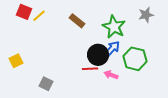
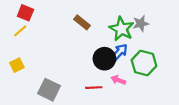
gray star: (146, 15) -> (141, 23), moved
yellow line: (39, 16) -> (20, 31), moved
red line: (90, 69) -> (94, 88), moved
gray square: (46, 84) -> (49, 90), size x1.5

